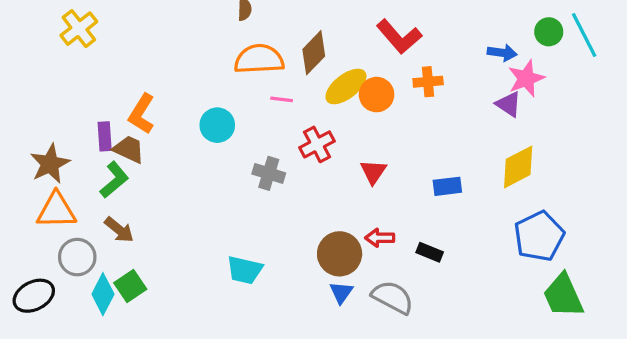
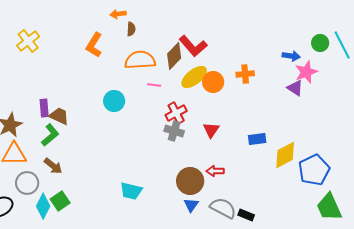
red L-shape: (399, 37) -> (193, 46), moved
orange L-shape: (142, 114) -> (94, 45), moved
yellow diamond: (518, 167) -> (285, 155), moved
gray cross: (269, 173) -> (174, 131), moved
black rectangle: (430, 252) -> (246, 215), moved

